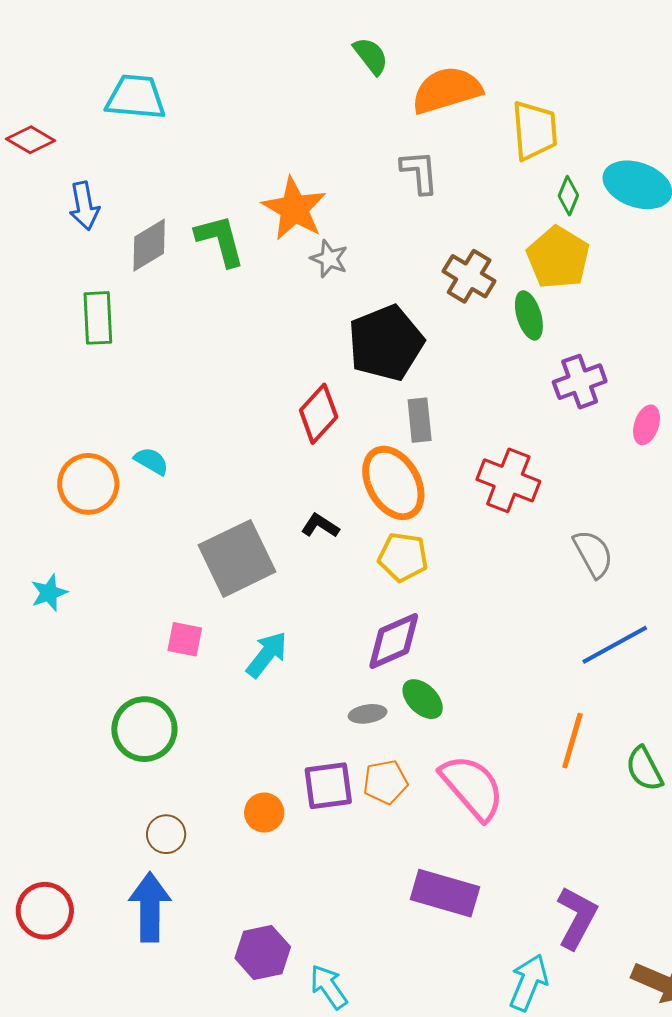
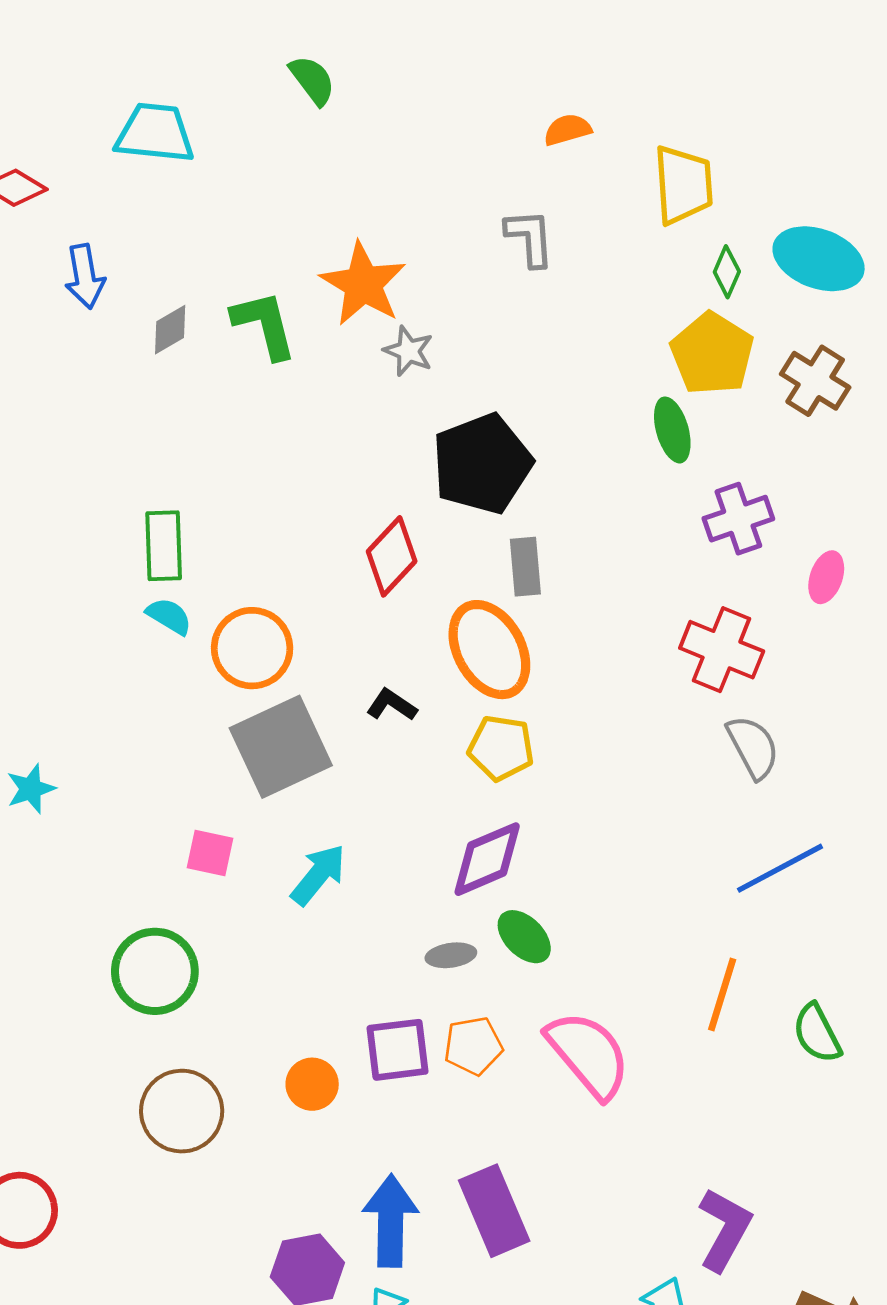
green semicircle: (371, 56) -> (312, 80), moved
orange semicircle: (447, 90) -> (567, 130), size x0.5
gray diamond: (149, 245) -> (170, 330), size x0.7
brown cross: (469, 276) -> (815, 381), moved
green rectangle: (98, 318) -> (164, 546), moved
red cross: (508, 480) -> (722, 650), moved
orange circle: (88, 484) -> (252, 648), moved
brown circle: (166, 834) -> (182, 1111), size x1.6
purple rectangle: (445, 893) -> (494, 1211), moved, turned 50
blue arrow: (150, 907) -> (391, 1221), moved

